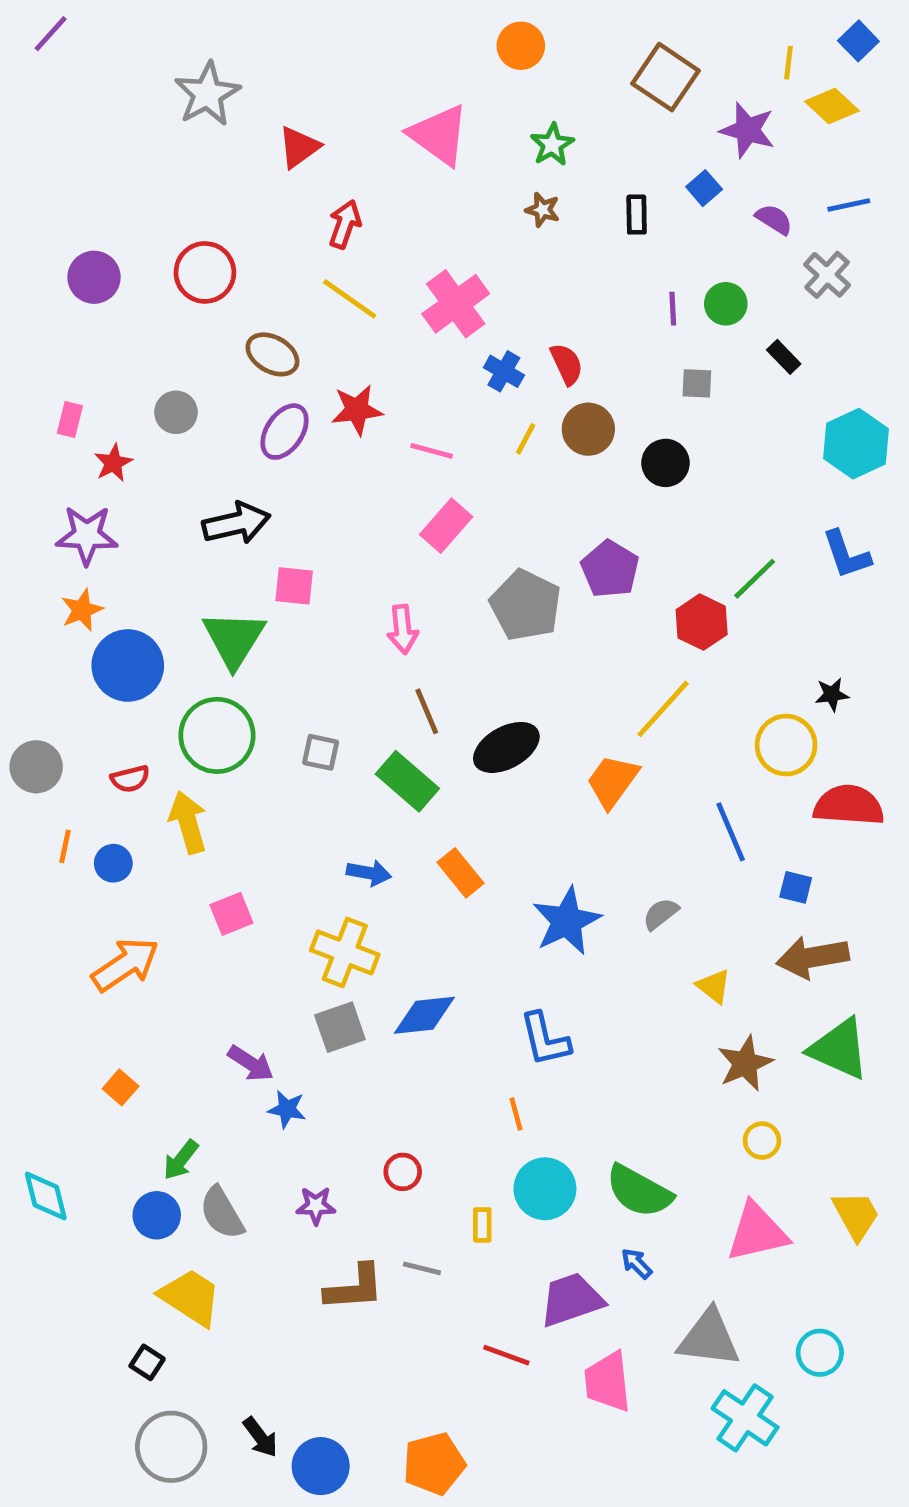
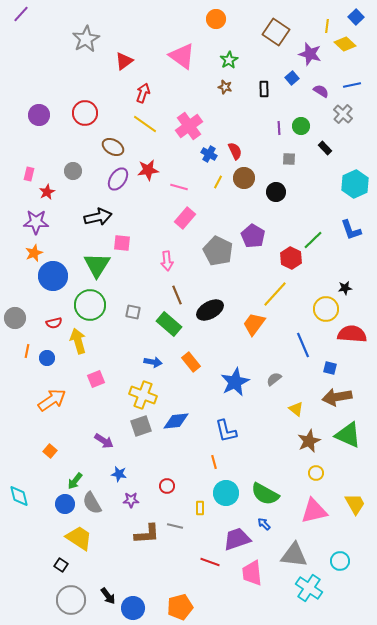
blue star: (287, 1109) -> (119, 474), moved

